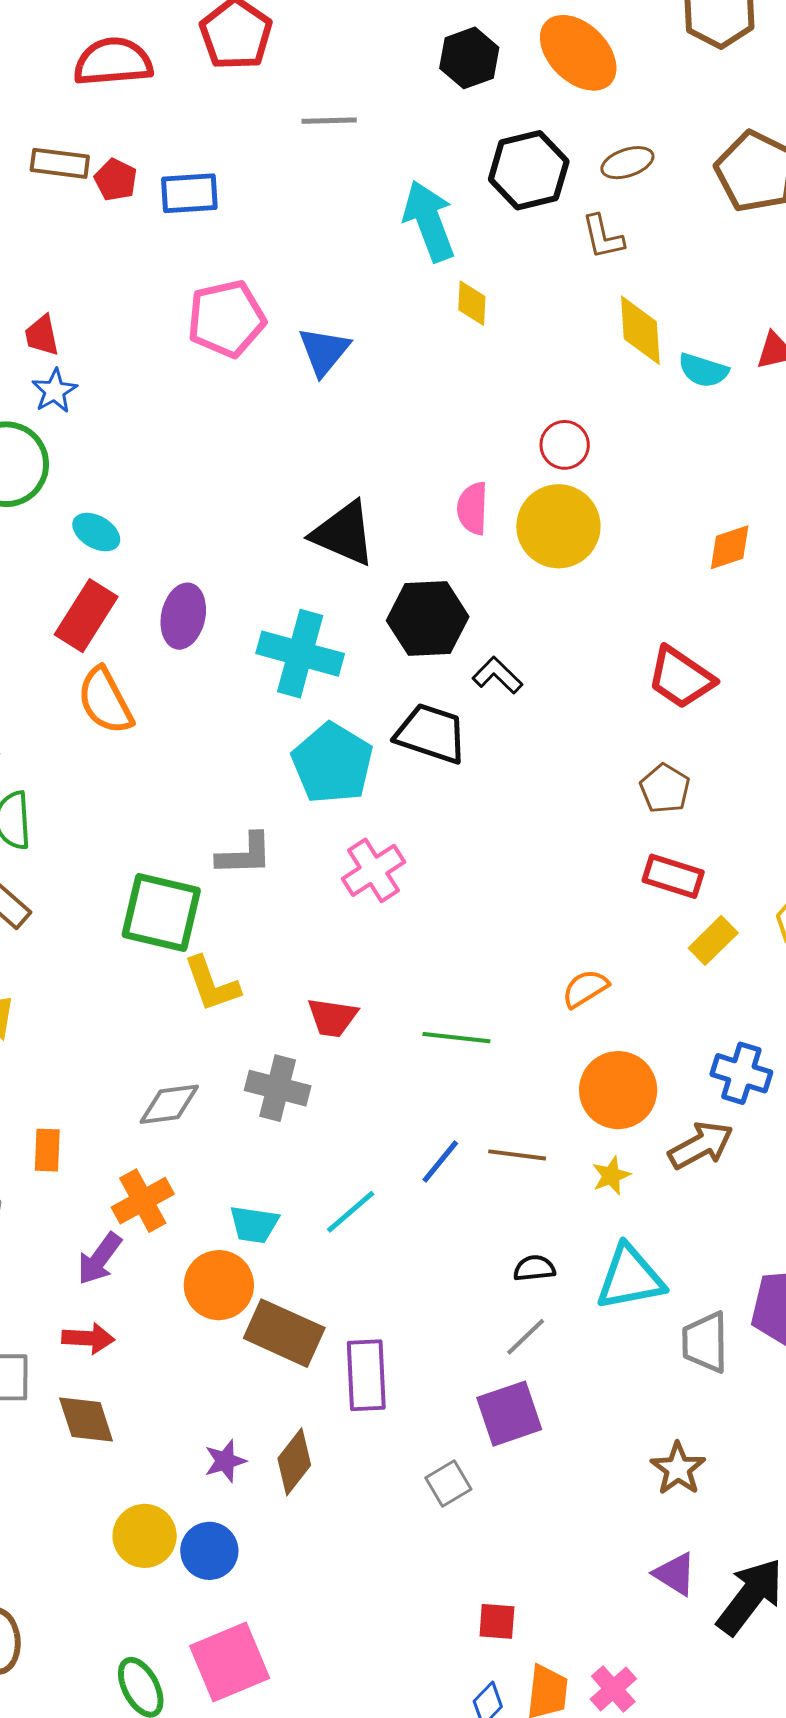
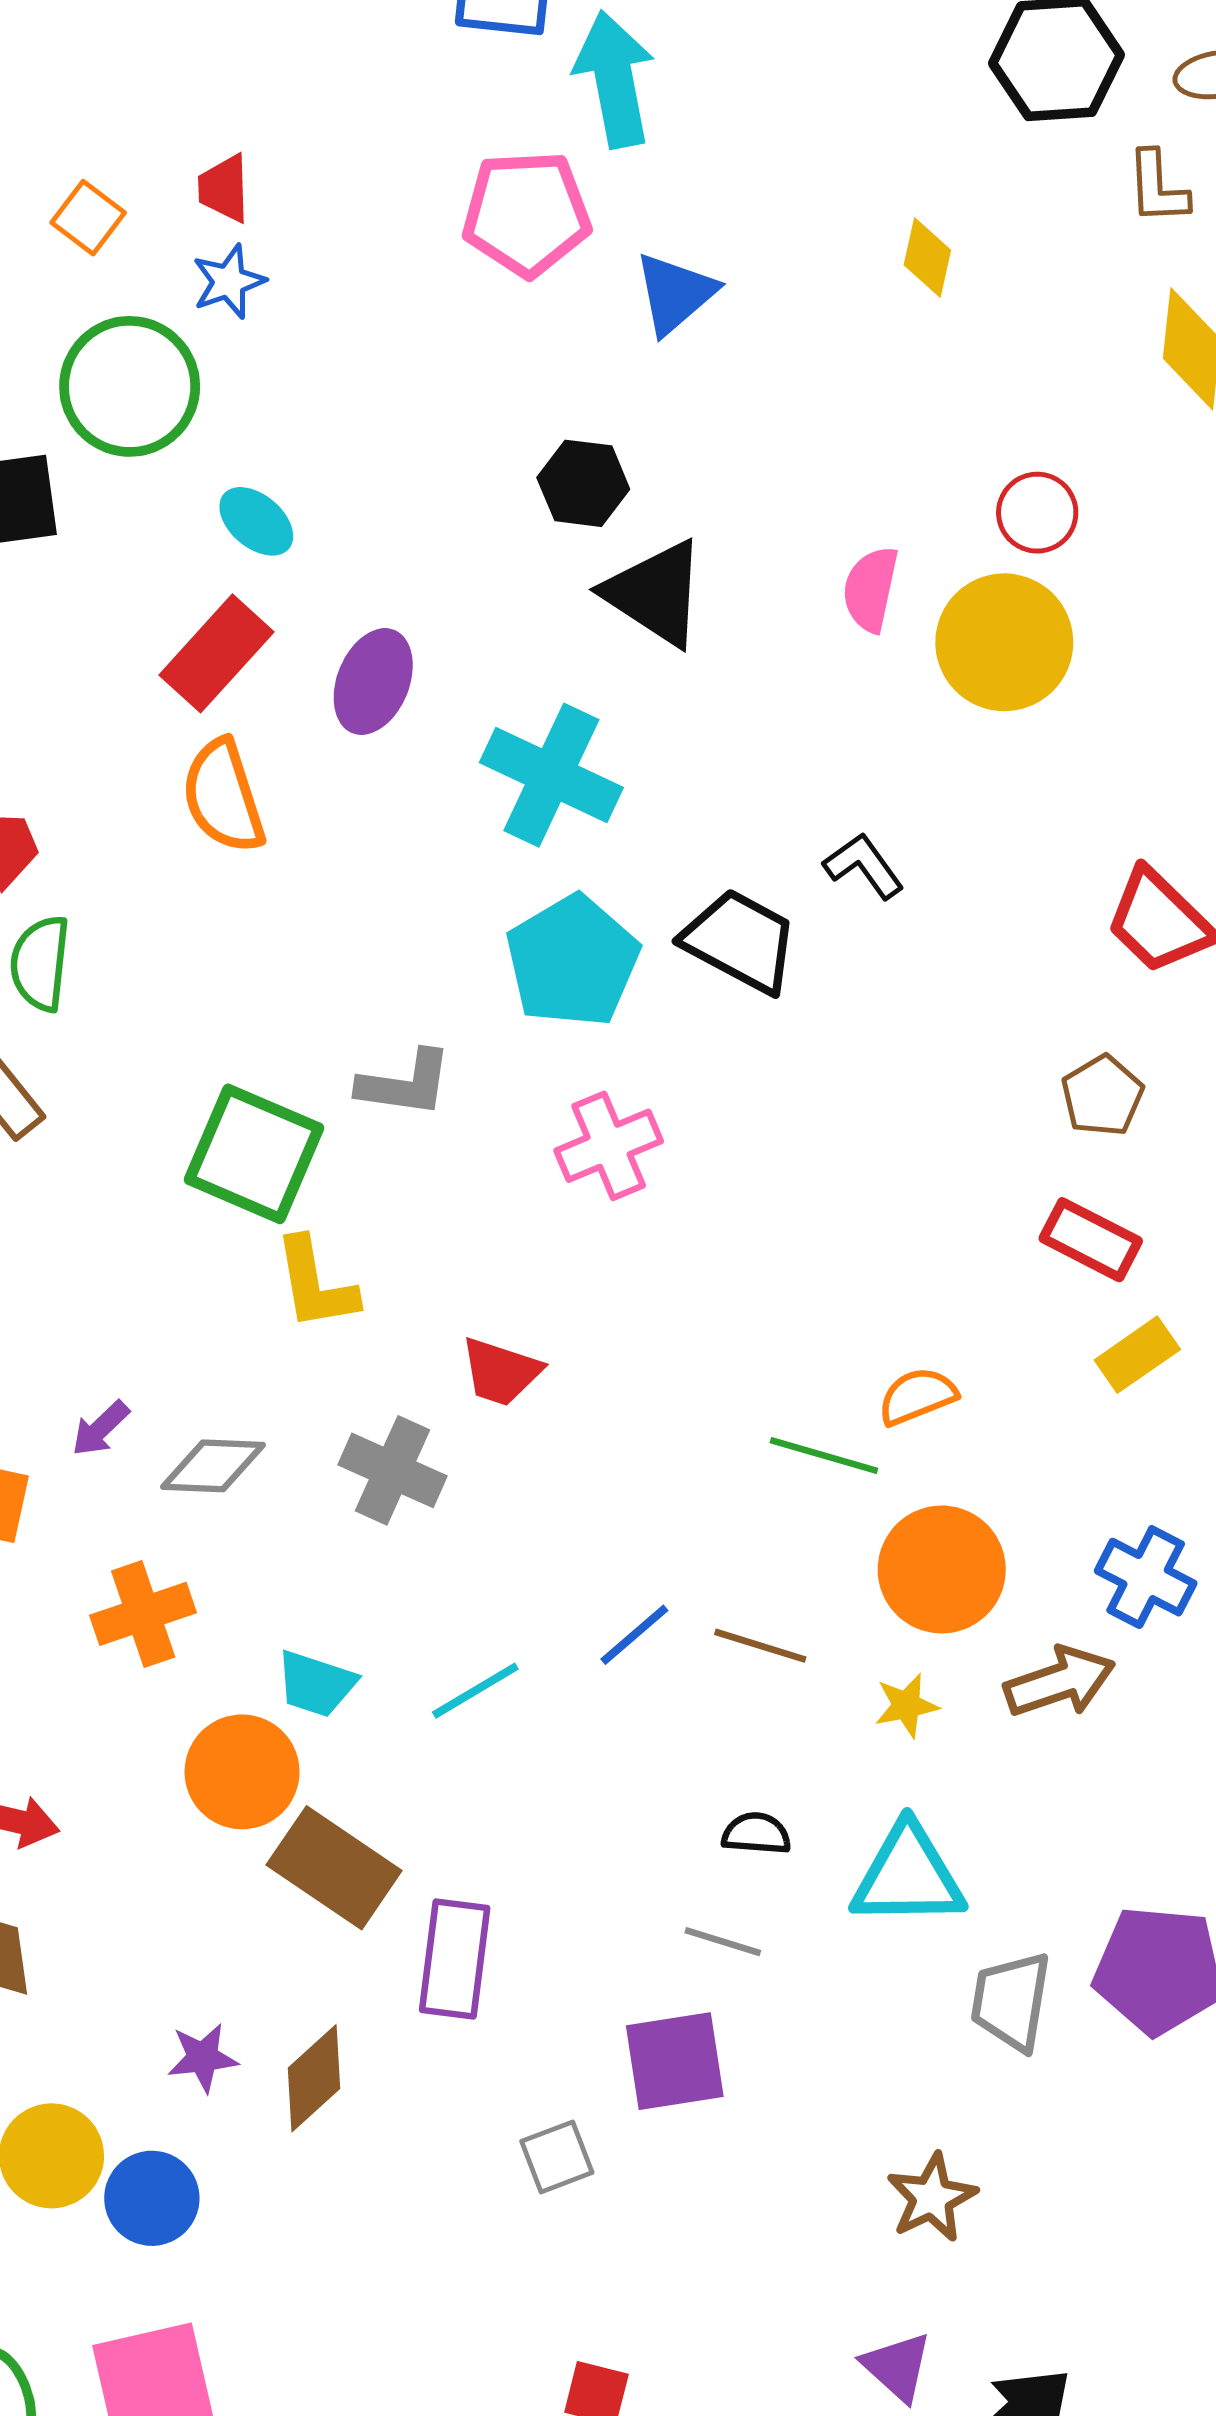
cyan arrow: (429, 221) -> (614, 79), moved
black hexagon: (428, 619) -> (583, 483), moved, size x0.7
green line: (456, 1038) -> (824, 1455), moved
purple arrow: (99, 1259) -> (100, 1429), moved, size x0.7
gray line: (526, 1337) -> (723, 1942), turned 51

